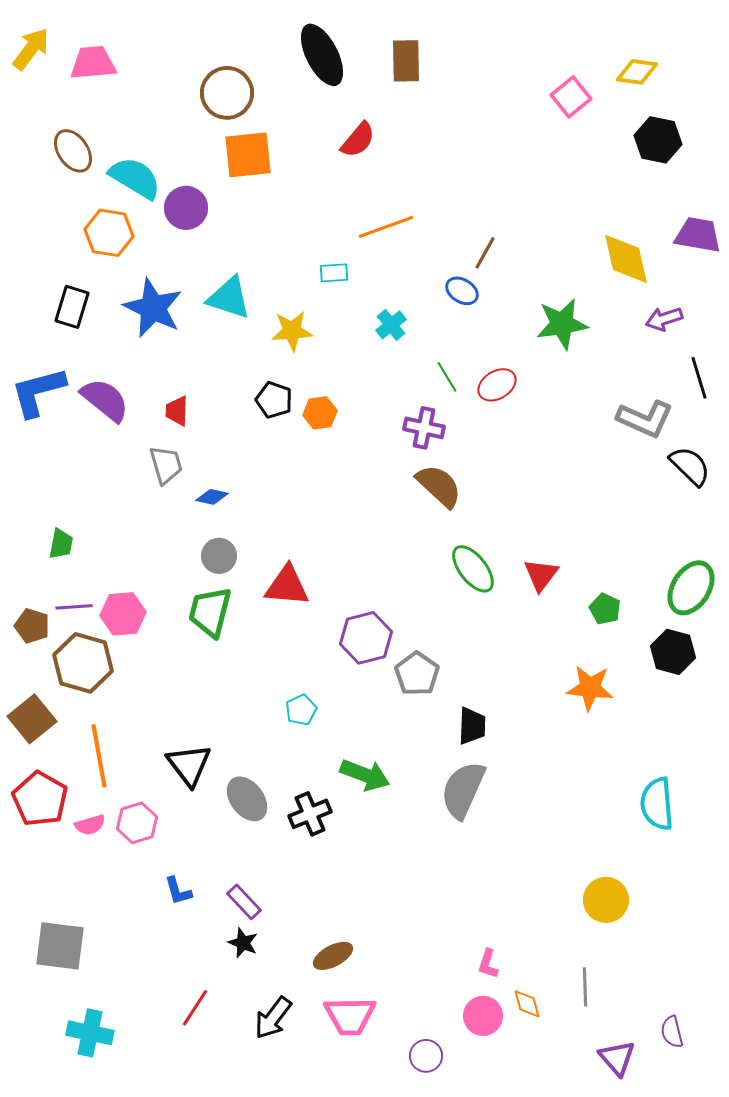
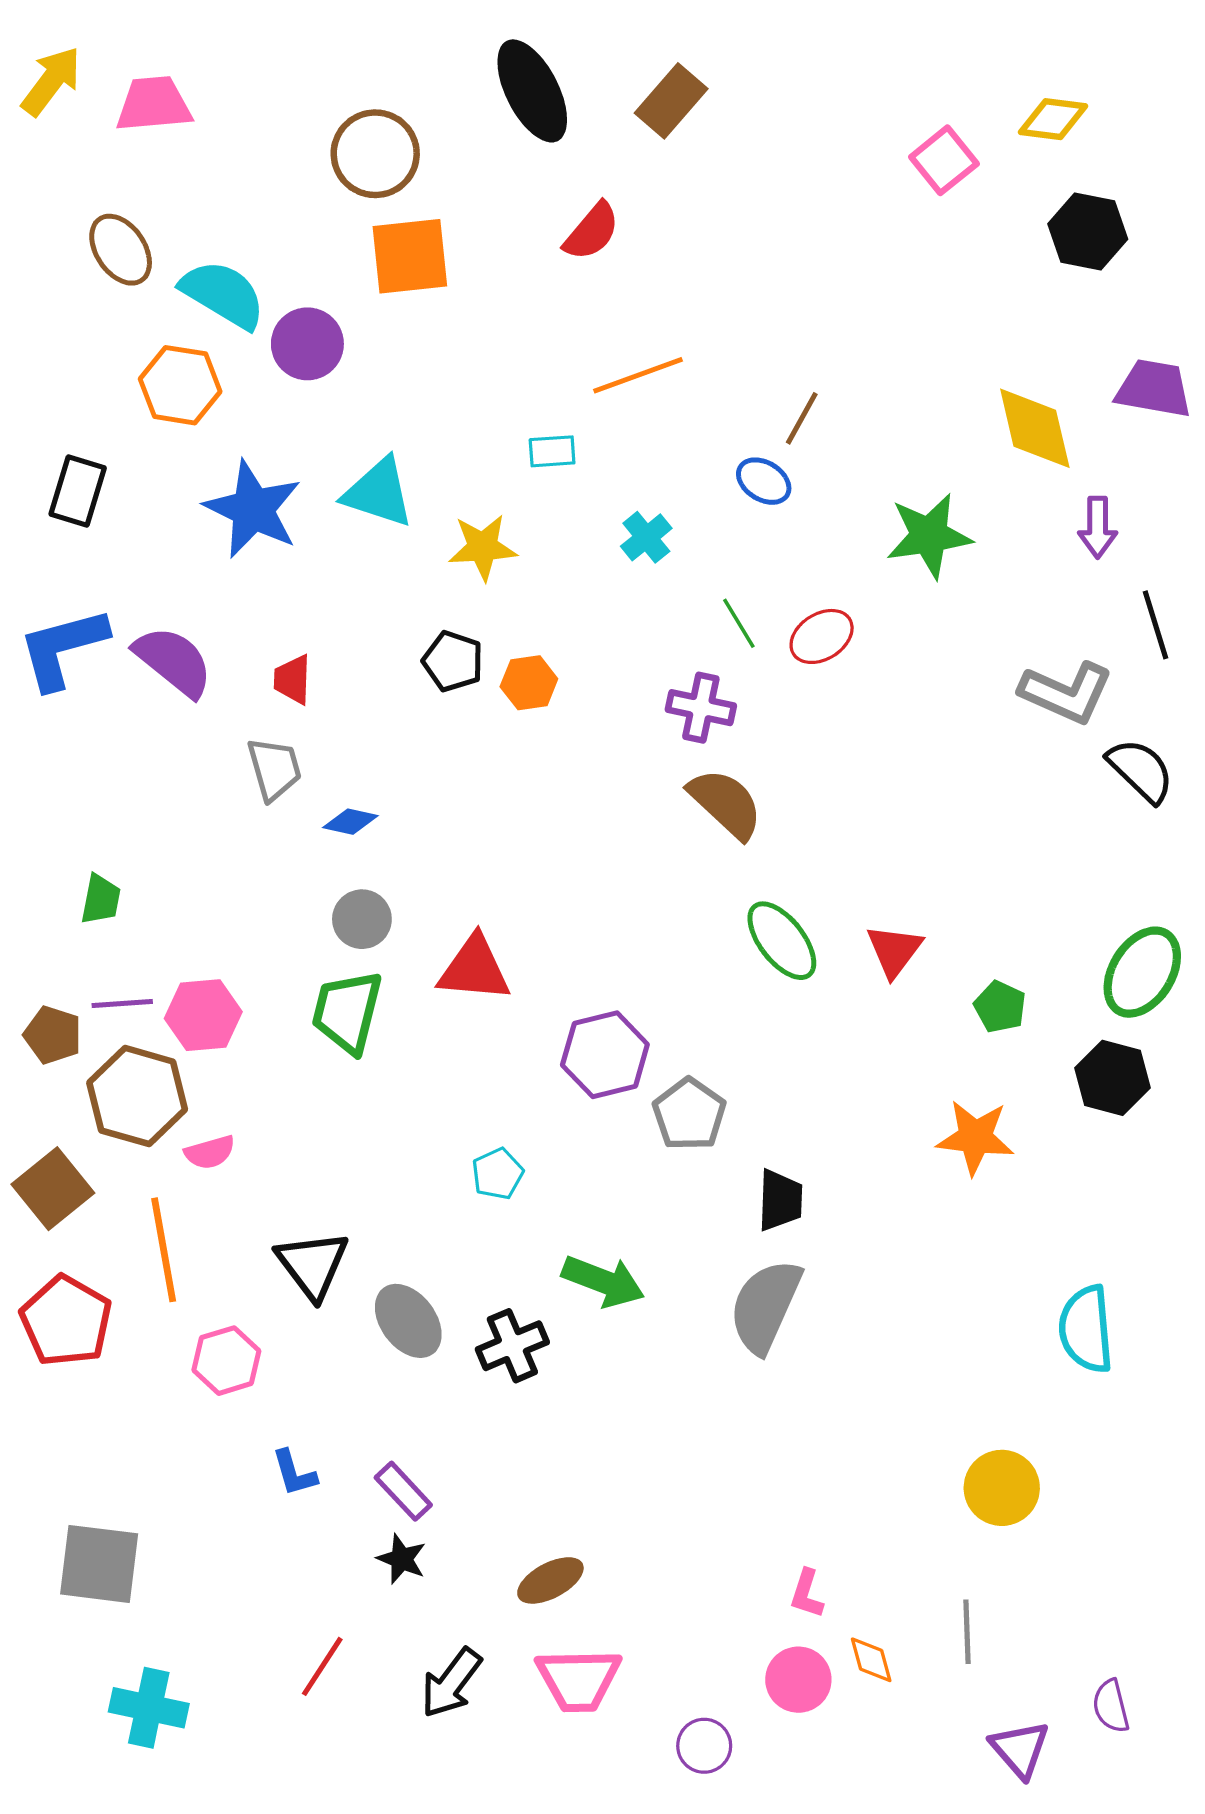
brown rectangle: (406, 61) -> (671, 101), turned 42
black rectangle: (72, 307) -> (78, 491), moved
purple arrow: (664, 319) -> (1098, 527), turned -72
pink semicircle: (90, 825) -> (210, 1152), moved

